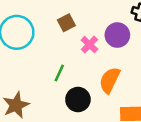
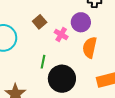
orange semicircle: (110, 80) -> (90, 47), moved
black circle: (78, 99) -> (62, 79), size x1.4

